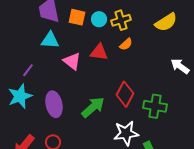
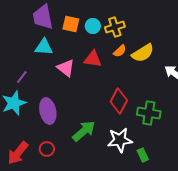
yellow semicircle: (166, 22) -> (143, 53), moved
green arrow: (93, 107) -> (84, 131), moved

